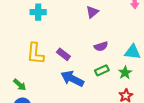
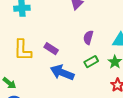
purple semicircle: (101, 46) -> (88, 37), turned 128

